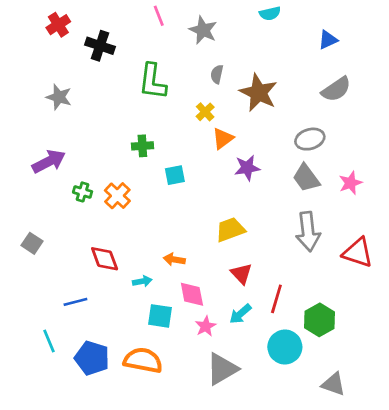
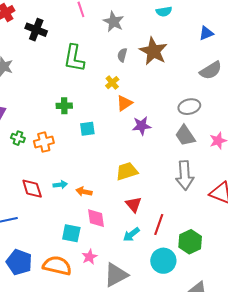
brown star: (259, 93) -> (153, 51), moved
orange cross: (117, 196) -> (44, 142), turned 30
cyan arrow: (142, 281) -> (60, 185), moved
pink star: (206, 326) -> (89, 257), moved

